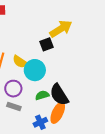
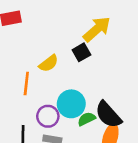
yellow semicircle: (20, 62) -> (49, 63), moved, turned -63
cyan circle: (35, 70) -> (71, 104), moved

